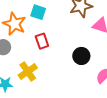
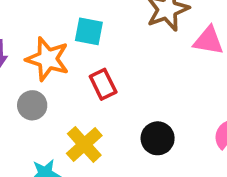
black circle: (81, 56) -> (158, 138), moved

